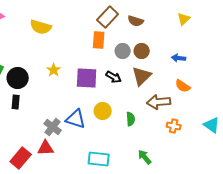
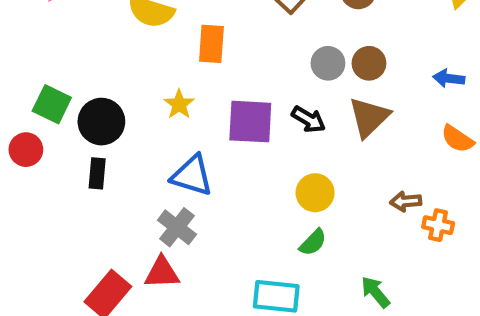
orange rectangle: (99, 40) -> (211, 44), moved
brown arrow: (159, 102) -> (406, 201), moved, size x0.6
yellow circle: (103, 111) -> (315, 193), moved
blue triangle: (76, 119) -> (192, 175), moved
green semicircle: (131, 119) -> (313, 242), moved, turned 48

